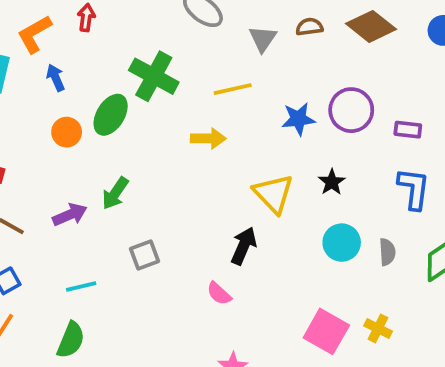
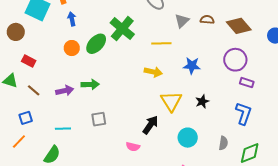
purple circle: (351, 110) -> (235, 60), moved
yellow arrow: (208, 139) -> (153, 72), moved
green arrow: (115, 193) -> (90, 84), turned -138
cyan circle: (342, 243) -> (188, 138), moved
pink semicircle: (219, 293) -> (133, 147), turned -40

